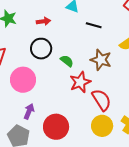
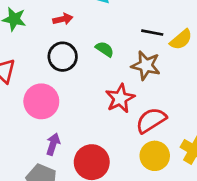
black line: (94, 25) -> (152, 33), moved
green semicircle: (67, 61) -> (105, 49), moved
red semicircle: (101, 100) -> (151, 120), turned -85

